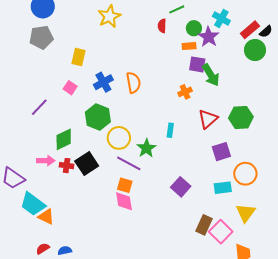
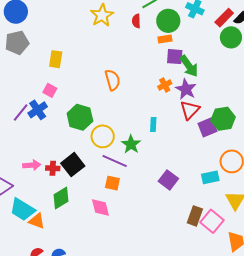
yellow star: (109, 16) -> (102, 15), moved
green circle: (194, 28) -> (168, 21), size x1.5
purple star: (209, 37) -> (186, 89), moved
blue cross: (103, 82) -> (38, 110), moved
green hexagon: (241, 117) -> (223, 119), moved
green diamond: (64, 139) -> (61, 198), moved
purple square: (221, 152) -> (207, 127), moved
pink diamond: (124, 201) -> (100, 208), moved

